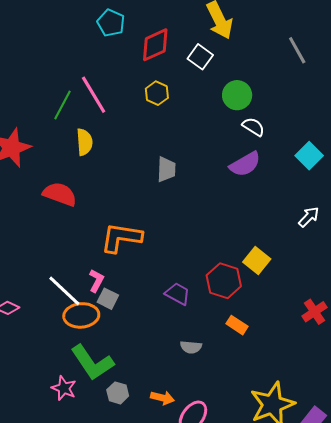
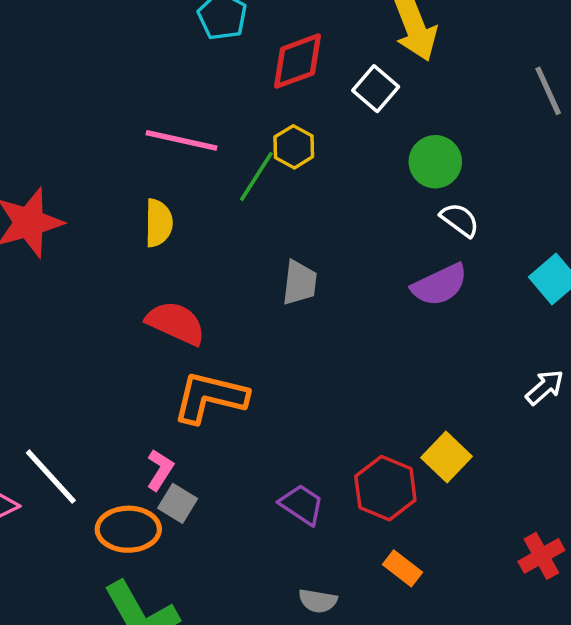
pink line: (94, 95) -> (181, 140), turned -51
green line: (63, 105) -> (256, 176), moved
red semicircle: (60, 194) -> (176, 323), moved
white line: (64, 291) -> (51, 477), moved

